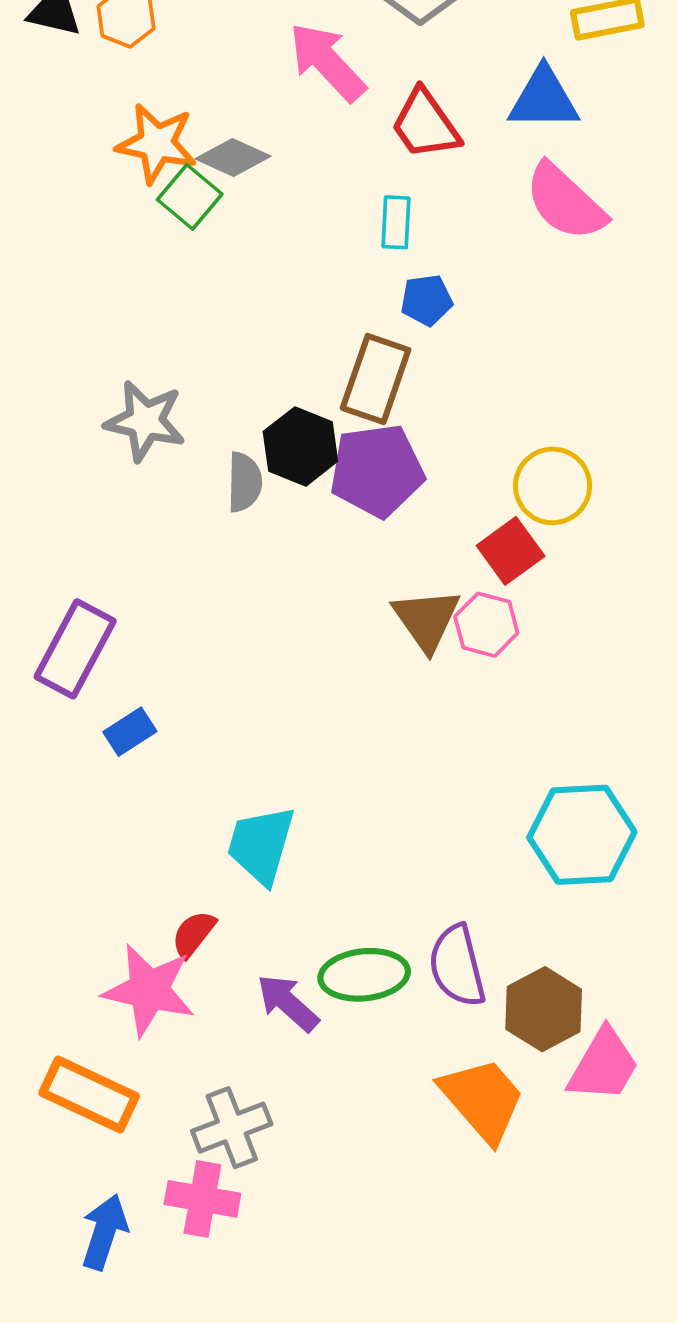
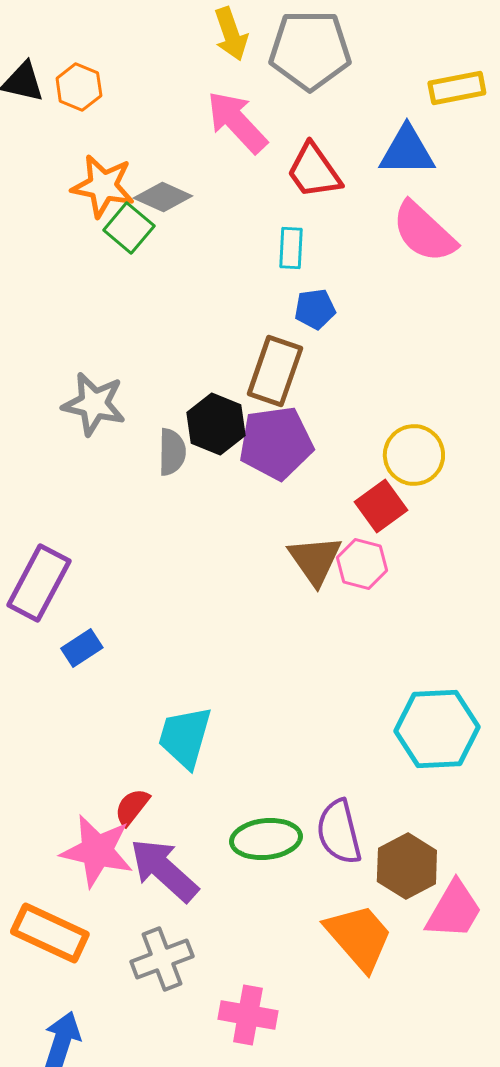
purple arrow: (288, 1003) -> (164, 870), moved, size x1.4
pink cross: (202, 1199) -> (248, 1015), moved

